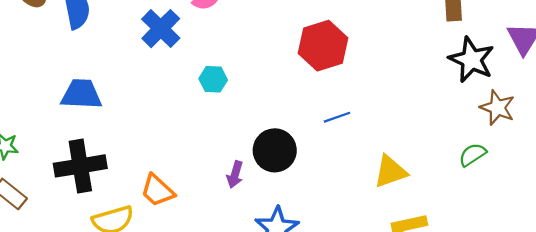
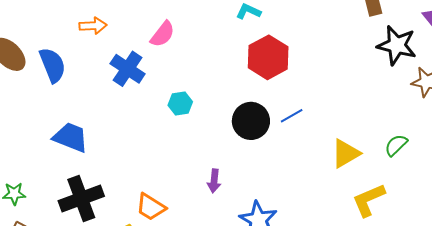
blue trapezoid: (81, 94) -> (71, 137), turned 30
black circle: (275, 150) -> (251, 121), moved
green semicircle: (472, 155) -> (396, 145), moved

